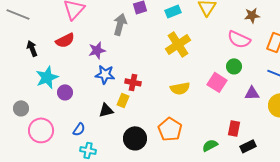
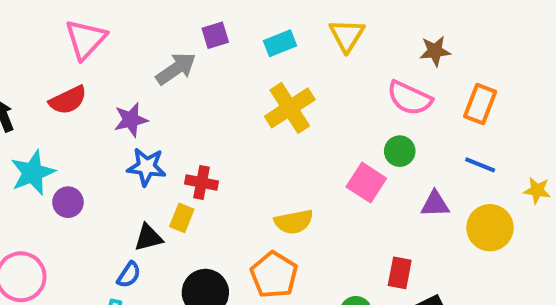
gray arrow: (120, 24) -> (176, 69), turned 40
yellow semicircle: (180, 88) -> (294, 222), moved
blue semicircle: (79, 129) -> (129, 275), moved

